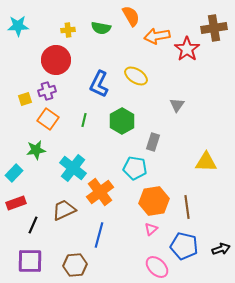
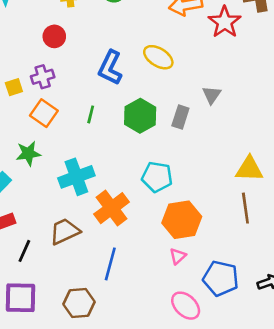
red circle: (56, 60) -> (54, 36), size x0.6
gray rectangle: (153, 142) -> (180, 117), moved
cyan cross: (73, 168) -> (76, 177), turned 32
brown line: (187, 207) -> (245, 208), moved

